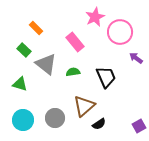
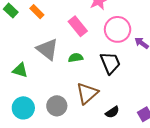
pink circle: (120, 32) -> (118, 29), moved
green rectangle: (24, 50) -> (11, 11), moved
black semicircle: (99, 124) -> (112, 112), moved

